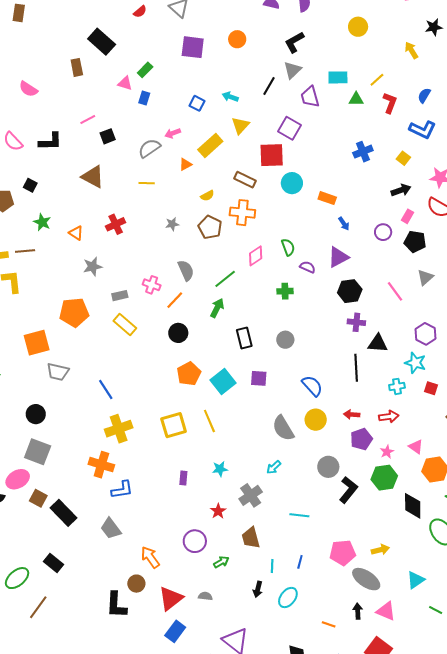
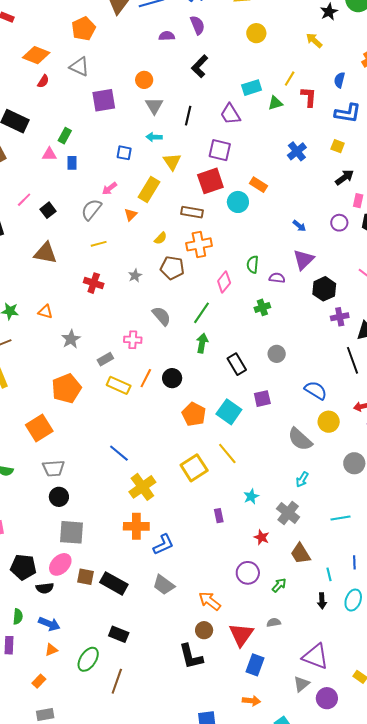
gray triangle: (292, 70) -> (154, 106), moved
orange rectangle: (327, 198) -> (259, 185), moved, turned 30
red cross: (116, 224) -> (94, 283), moved, turned -30
green semicircle: (288, 247) -> (253, 264), turned -138
orange line: (175, 300) -> (146, 378), moved
gray trapezoid: (58, 372) -> (54, 468), moved

